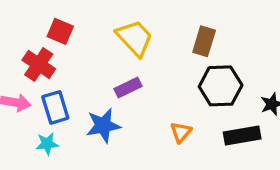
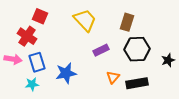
purple rectangle: (128, 88) -> (101, 50), moved
black rectangle: (242, 135) -> (137, 83), moved

